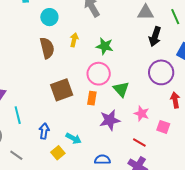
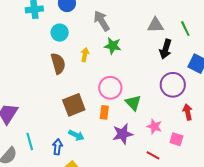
green star: (105, 46) -> (113, 46), moved
cyan line: (18, 115) -> (30, 141), moved
cyan arrow: (73, 138) -> (76, 135), moved

